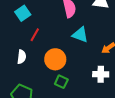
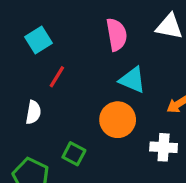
orange circle: (55, 59) -> (118, 120), moved
green square: (61, 82) -> (74, 154), moved

